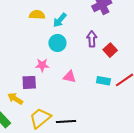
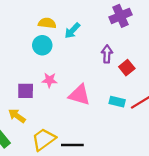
cyan circle: (57, 43) -> (42, 45), moved
pink triangle: (70, 77) -> (79, 95), size x1.5
purple square: (29, 82) -> (26, 91), moved

